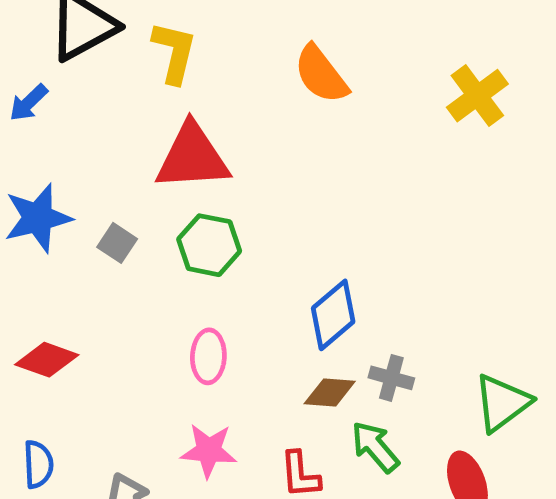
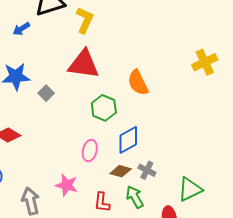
orange semicircle: (321, 74) -> (138, 83), moved
green hexagon: (209, 245) -> (104, 108), moved
pink ellipse: (208, 356) -> (90, 151), moved

